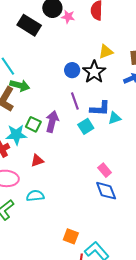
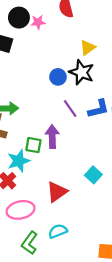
cyan square: (86, 126) -> (93, 175), moved
red triangle: (37, 161) -> (57, 192), moved, size x1.5
cyan semicircle: (35, 196) -> (58, 231), moved

